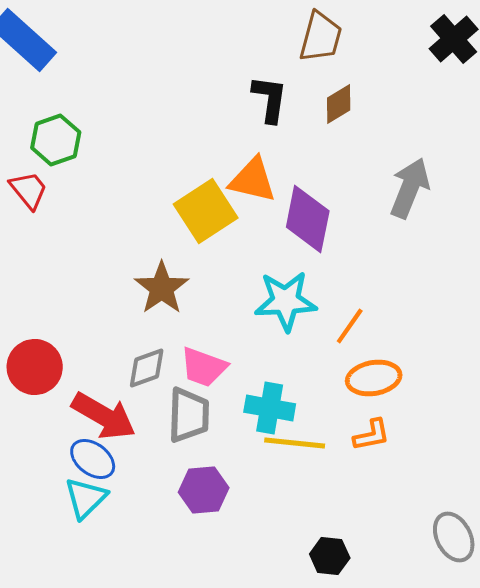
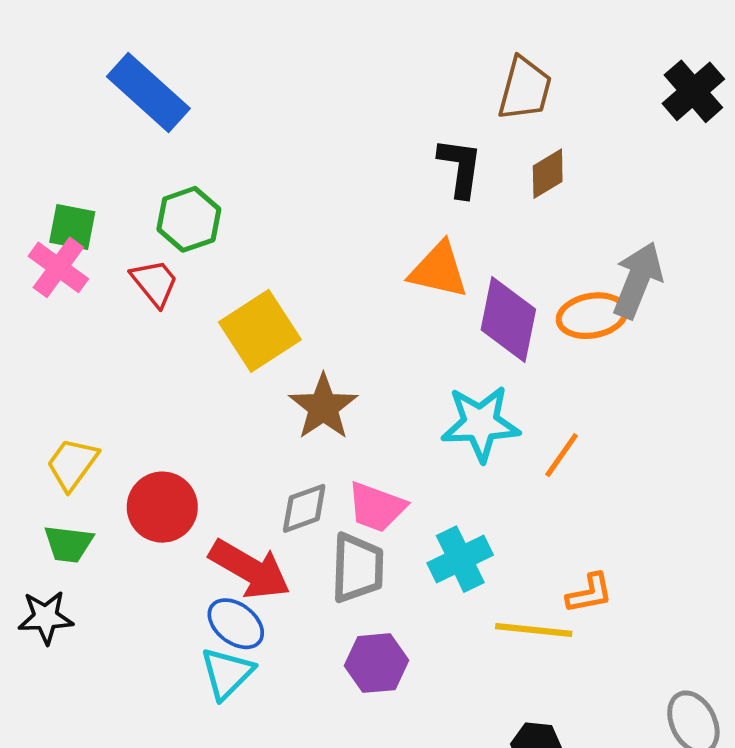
yellow square: (206, 211) -> (260, 331), moved
orange ellipse: (374, 378) -> (592, 316), moved
cyan cross: (270, 408) -> (460, 559), turned -36
yellow line: (295, 443) -> (534, 630), moved

